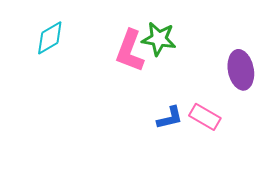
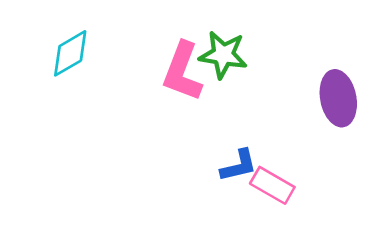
pink rectangle: (205, 117) -> (272, 185), moved

